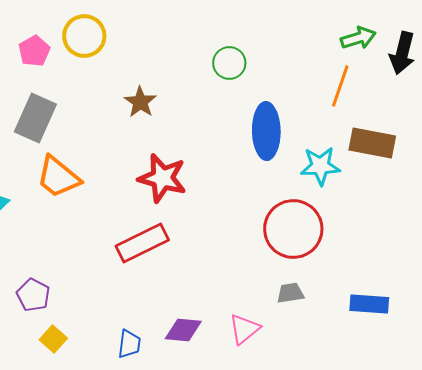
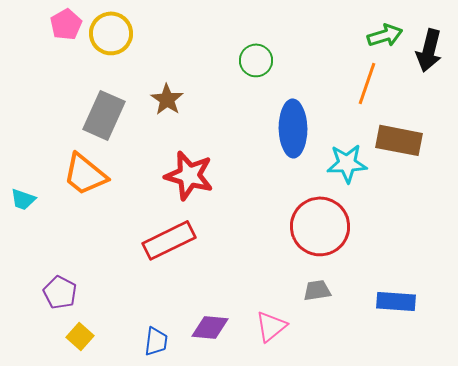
pink pentagon: (34, 51) -> (66, 24), moved
gray rectangle: (35, 118) -> (104, 115), moved

